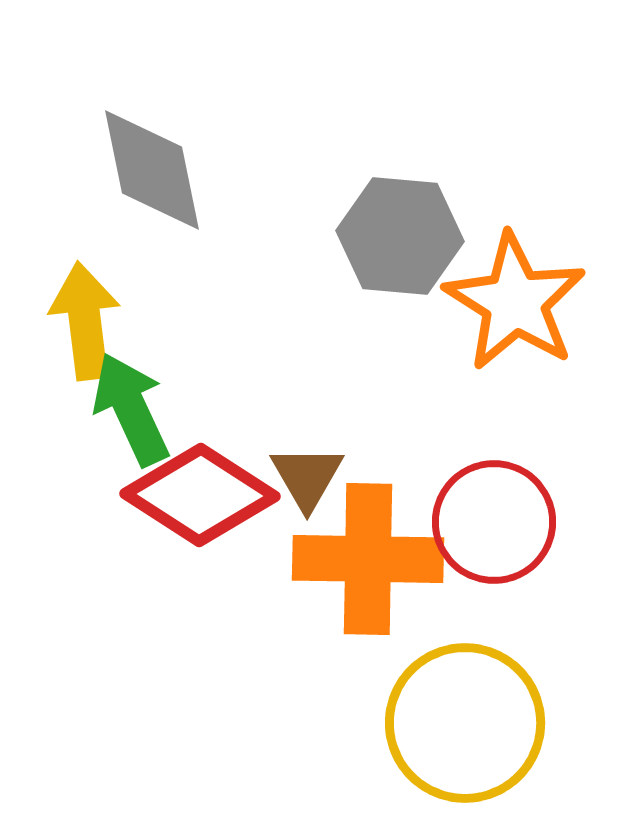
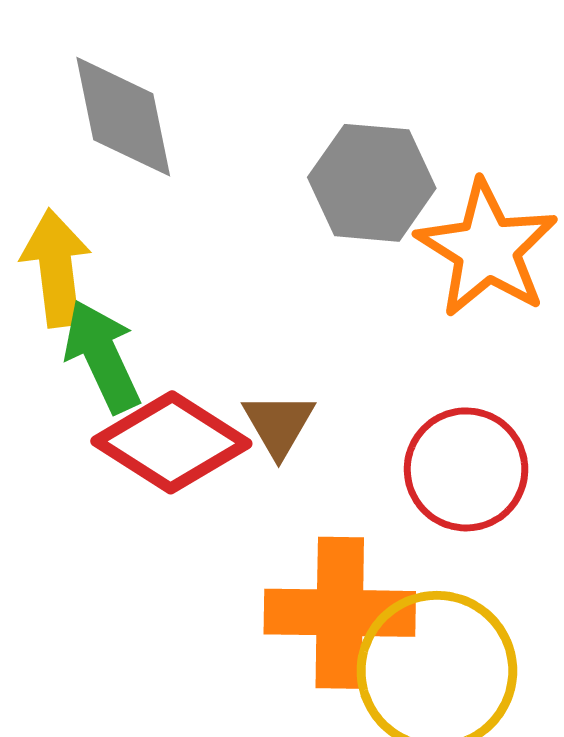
orange cross: (368, 559) -> (340, 613), moved

